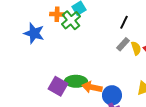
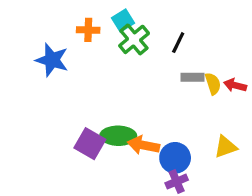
green cross: (71, 20) -> (134, 39), moved
black line: (124, 22) -> (178, 43), moved
gray rectangle: (123, 44) -> (192, 77), turned 48

